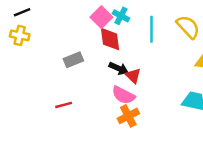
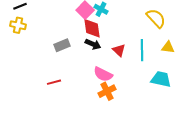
cyan line: (151, 29) -> (142, 50), moved
black arrow: (119, 68) -> (93, 44), moved
red triangle: (133, 76) -> (119, 50), moved

